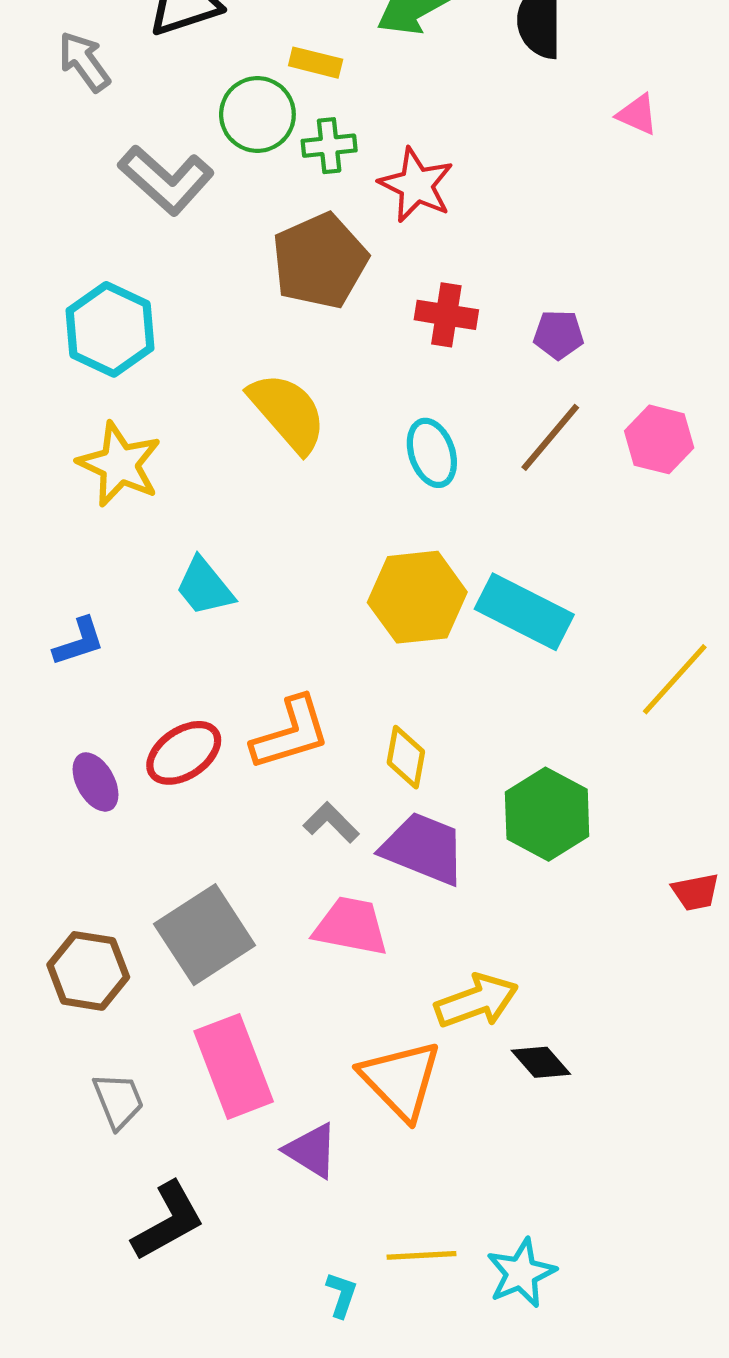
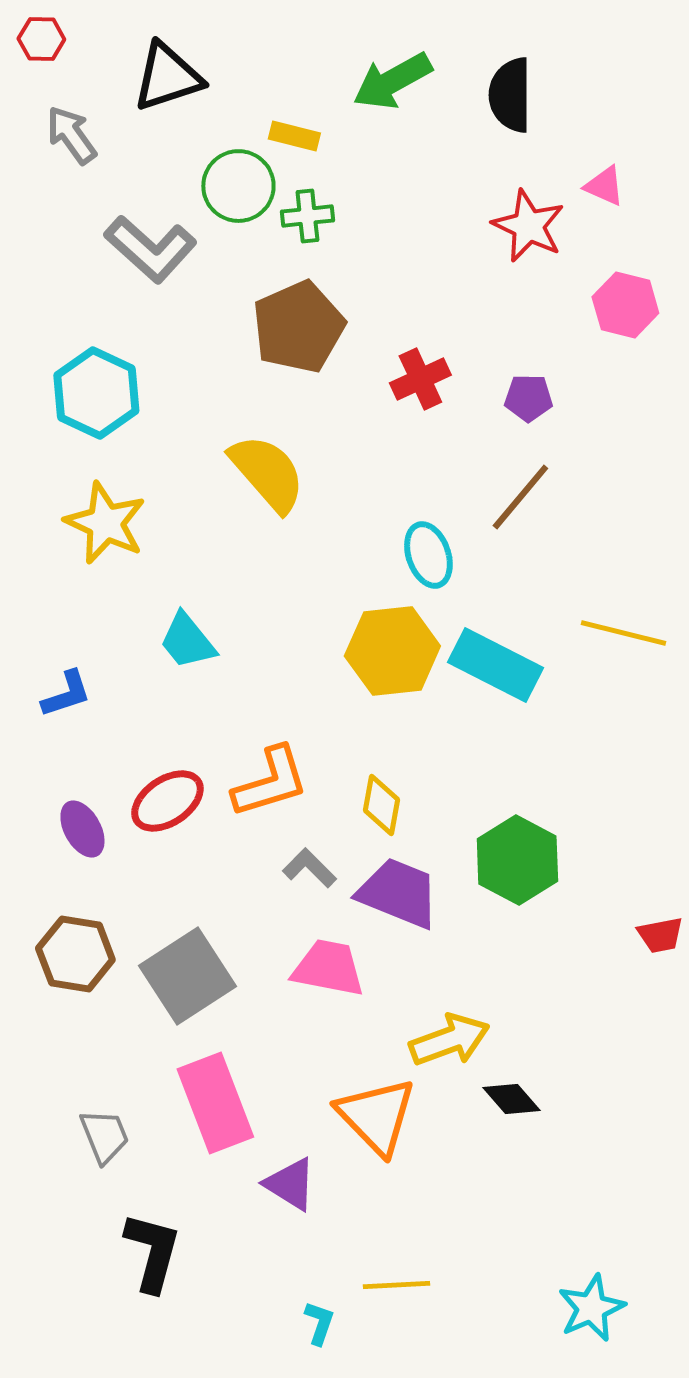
red star: (416, 185) -> (528, 226), moved
red cross: (446, 315) -> (420, 379), turned -34
pink hexagon: (659, 439) -> (625, 305), moved
cyan ellipse: (432, 453) -> (428, 555), moved
yellow line: (675, 679) -> (623, 633), moved, turned 62
brown hexagon: (88, 971) -> (75, 954), moved
black L-shape: (168, 1221) -> (152, 1252), turned -46
cyan star: (521, 1273) -> (591, 1308), moved

